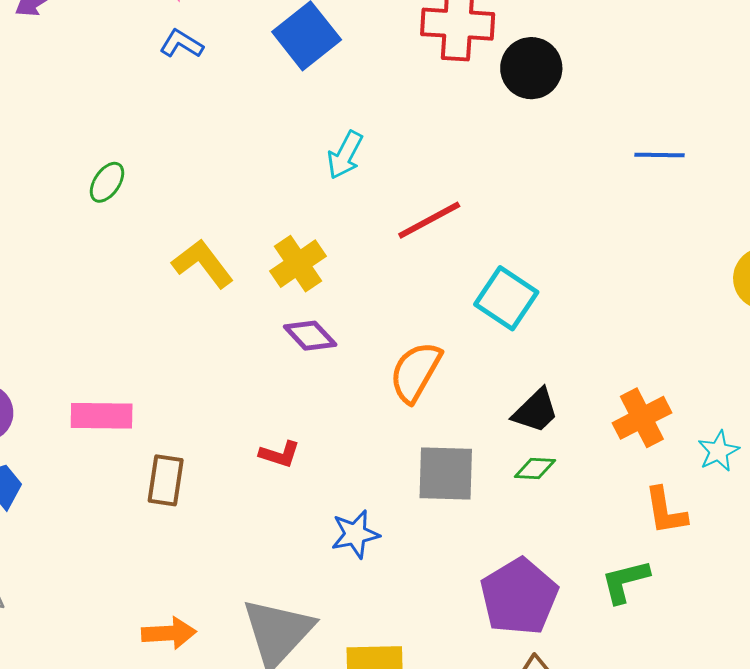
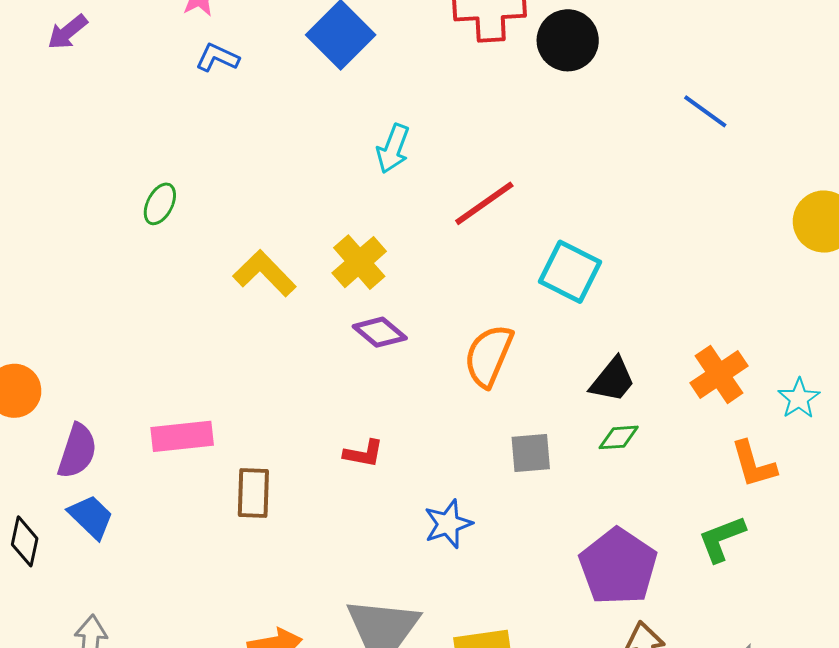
blue line: (659, 155) -> (705, 111), turned 42
gray square: (446, 474) -> (531, 453), size x0.7

